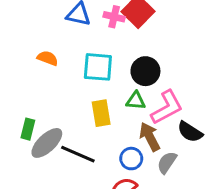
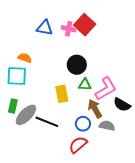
cyan square: (98, 67) -> (17, 76), moved
black circle: (145, 71) -> (77, 65), moved
gray semicircle: (167, 162) -> (107, 126), turned 70

